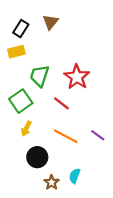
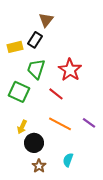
black rectangle: (21, 29) -> (35, 40), moved
green square: (21, 101) -> (19, 92), turned -30
yellow arrow: (26, 129) -> (22, 127), moved
brown star: (52, 182) -> (39, 166), moved

